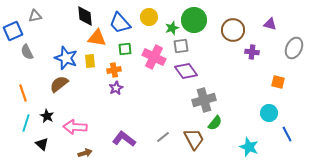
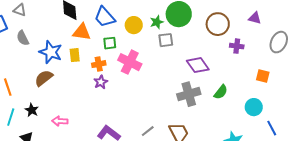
gray triangle: (35, 16) -> (20, 10), turned 32
yellow circle: (149, 17) -> (134, 25), moved
gray semicircle: (27, 52) -> (23, 38), moved
pink cross: (154, 57) -> (130, 62), moved
purple diamond: (186, 71) -> (198, 65), moved
green semicircle: (215, 123) -> (221, 92), moved
pink arrow: (75, 127) -> (60, 121), size x0.7

